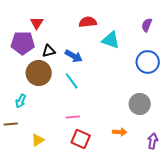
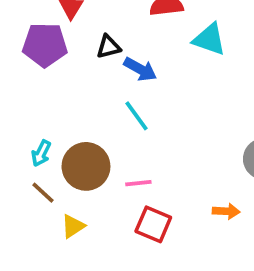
black triangle: (49, 51) -> (108, 47), moved
brown circle: (39, 73) -> (86, 166), moved
brown line: (11, 124) -> (43, 193), moved, turned 48

